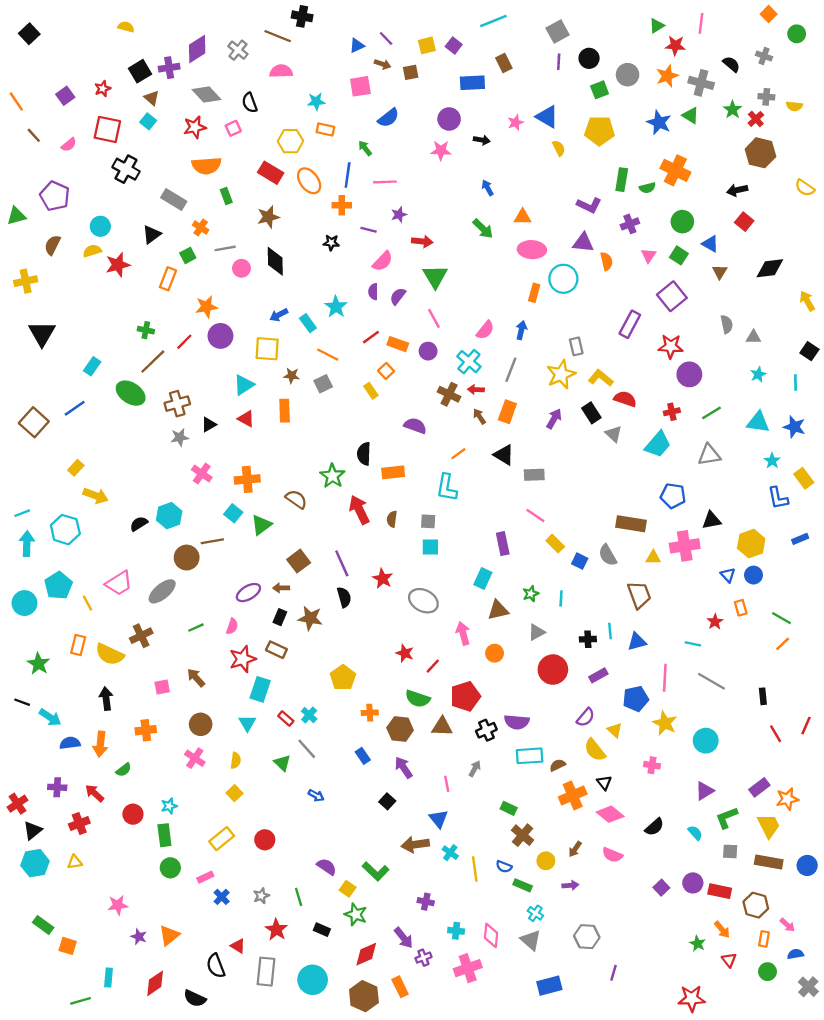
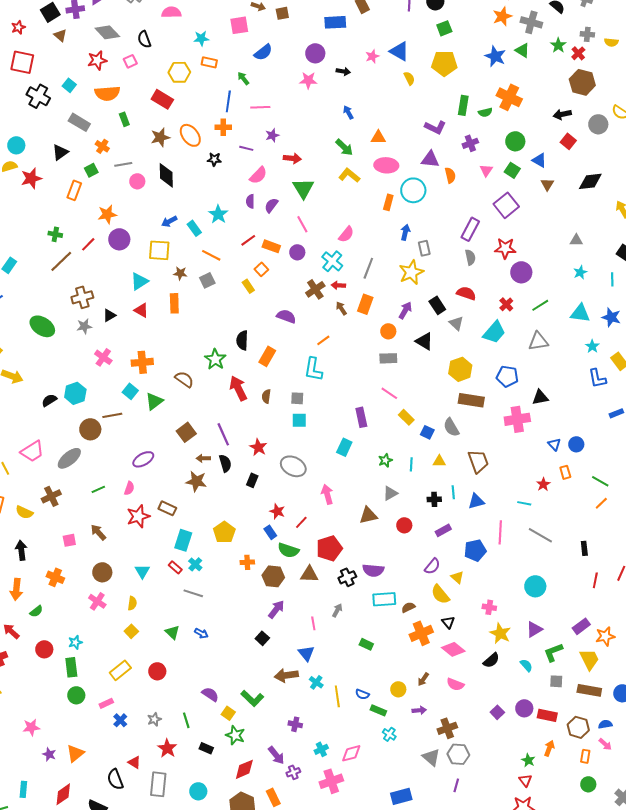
gray circle: (628, 75) -> (598, 124), moved
cyan square: (148, 121) -> (69, 85), moved
orange ellipse: (309, 181) -> (190, 135), moved
gray semicircle: (727, 324) -> (470, 257), moved
blue arrow: (521, 330) -> (405, 232), moved
yellow L-shape: (601, 378) -> (349, 175), moved
green ellipse: (131, 393) -> (42, 326), moved
brown cross: (449, 394) -> (315, 289), turned 30
red cross: (672, 412) -> (506, 304), turned -32
black triangle: (504, 455) -> (424, 341), moved
orange rectangle: (393, 472) -> (267, 356), turned -54
yellow hexagon: (751, 544) -> (460, 369), moved
yellow triangle: (653, 558) -> (439, 461), moved
brown arrow: (281, 588) -> (203, 458), moved
brown triangle: (498, 610) -> (368, 515), moved
black rectangle: (280, 617) -> (252, 480), moved
orange circle: (495, 653) -> (388, 331), moved
yellow semicircle: (110, 654) -> (24, 512), size x0.7
red circle: (553, 670) -> (404, 525), size x0.6
cyan rectangle: (260, 689) -> (183, 540), moved
yellow star: (665, 723) -> (500, 633), moved
orange cross: (146, 730) -> (55, 577), turned 30
red line: (776, 734) -> (595, 580), turned 42
gray line: (307, 749) -> (193, 593), turned -30
blue rectangle: (363, 756) -> (270, 532), moved
green triangle: (282, 763) -> (172, 632), moved
purple arrow: (404, 767) -> (276, 609), turned 72
brown cross: (523, 835) -> (447, 728), moved, turned 30
orange arrow: (722, 930) -> (549, 748), turned -119
cyan cross: (456, 931) -> (321, 749), turned -32
pink diamond: (491, 935) -> (351, 753), turned 70
gray hexagon: (587, 937) -> (458, 754), moved
gray triangle: (531, 940) -> (431, 757), moved
blue semicircle: (795, 954) -> (605, 724), moved
red triangle: (729, 960) -> (525, 780), moved
cyan circle: (313, 980) -> (198, 791), size x0.7

